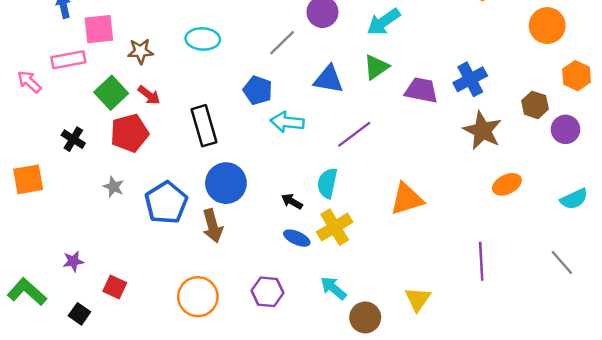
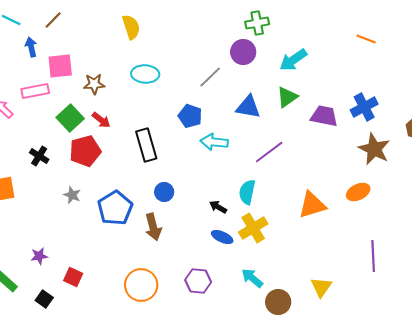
blue circle: (226, 183) -> (164, 192), size x0.6
orange ellipse: (507, 184) -> (358, 192), moved

